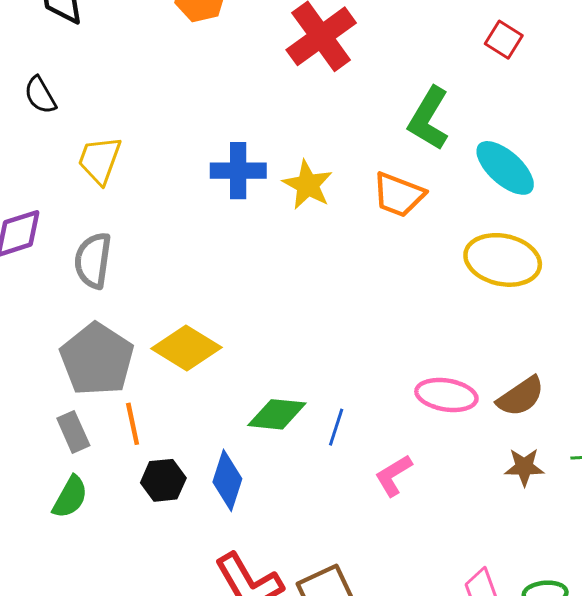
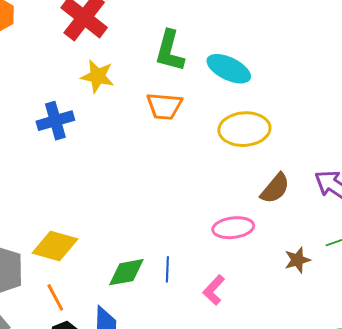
yellow star: (308, 185) -> (98, 76), moved
brown semicircle: (521, 396) -> (275, 188), moved
orange line: (133, 424) -> (55, 297), moved

